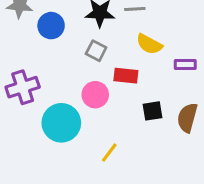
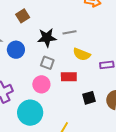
pink circle: (95, 95) -> (41, 84), moved

